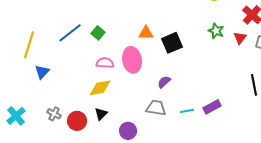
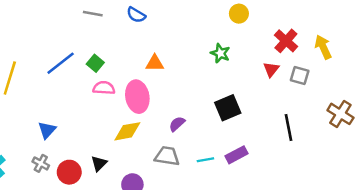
green star: (216, 31) -> (220, 53), moved
black square: (172, 43) -> (228, 108), moved
pink semicircle: (105, 63) -> (104, 88), moved
blue triangle: (42, 72) -> (47, 130), moved
yellow diamond: (100, 88) -> (127, 131), moved

